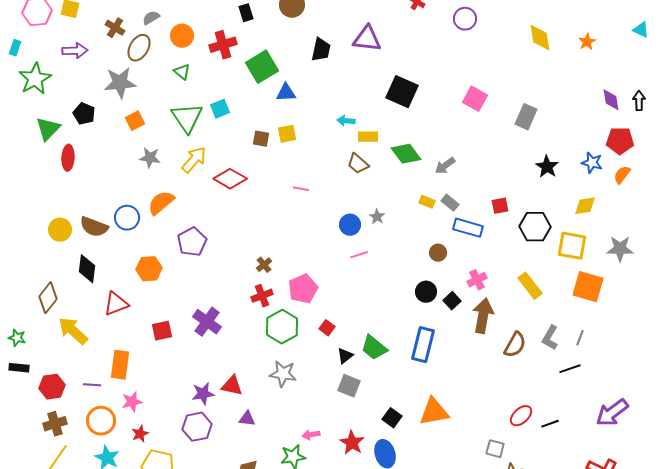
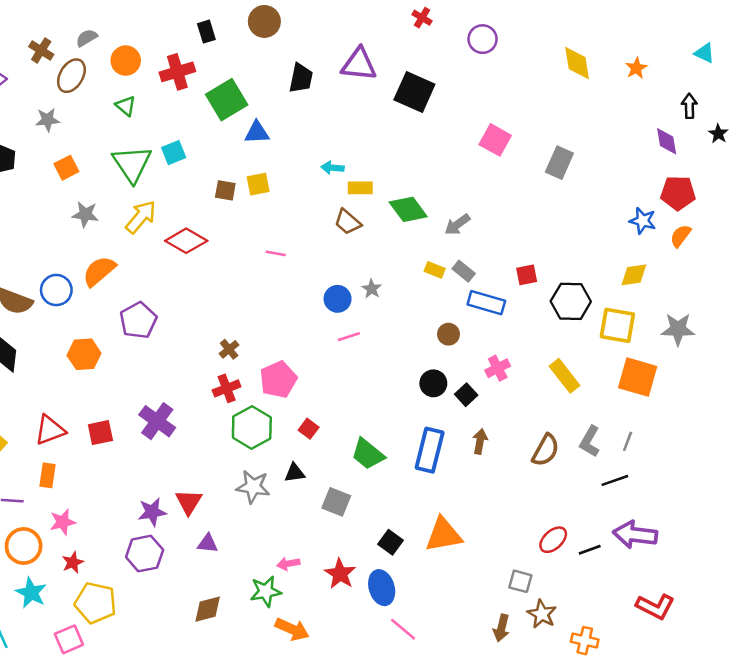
gray star: (120, 83) -> (47, 120), size x0.6
black square: (402, 92) -> (414, 92), moved
black arrow: (639, 101) -> (689, 106), moved
black star: (547, 167) -> (718, 134), moved, size x0.7
red triangle: (116, 304) -> (50, 430), moved
brown arrow: (483, 316) -> (480, 441), moved, size x0.6
black triangle: (345, 356) -> (295, 473), moved, turned 30
orange rectangle: (120, 365) -> (47, 475), size x0.7
red triangle: (232, 386) -> (189, 502), turned 50
purple arrow: (612, 413) -> (635, 535), moved, turned 44

